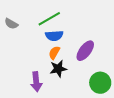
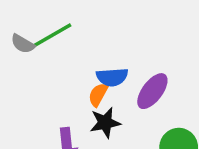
green line: (49, 19) -> (53, 35), moved
blue semicircle: (54, 36) -> (112, 77), moved

